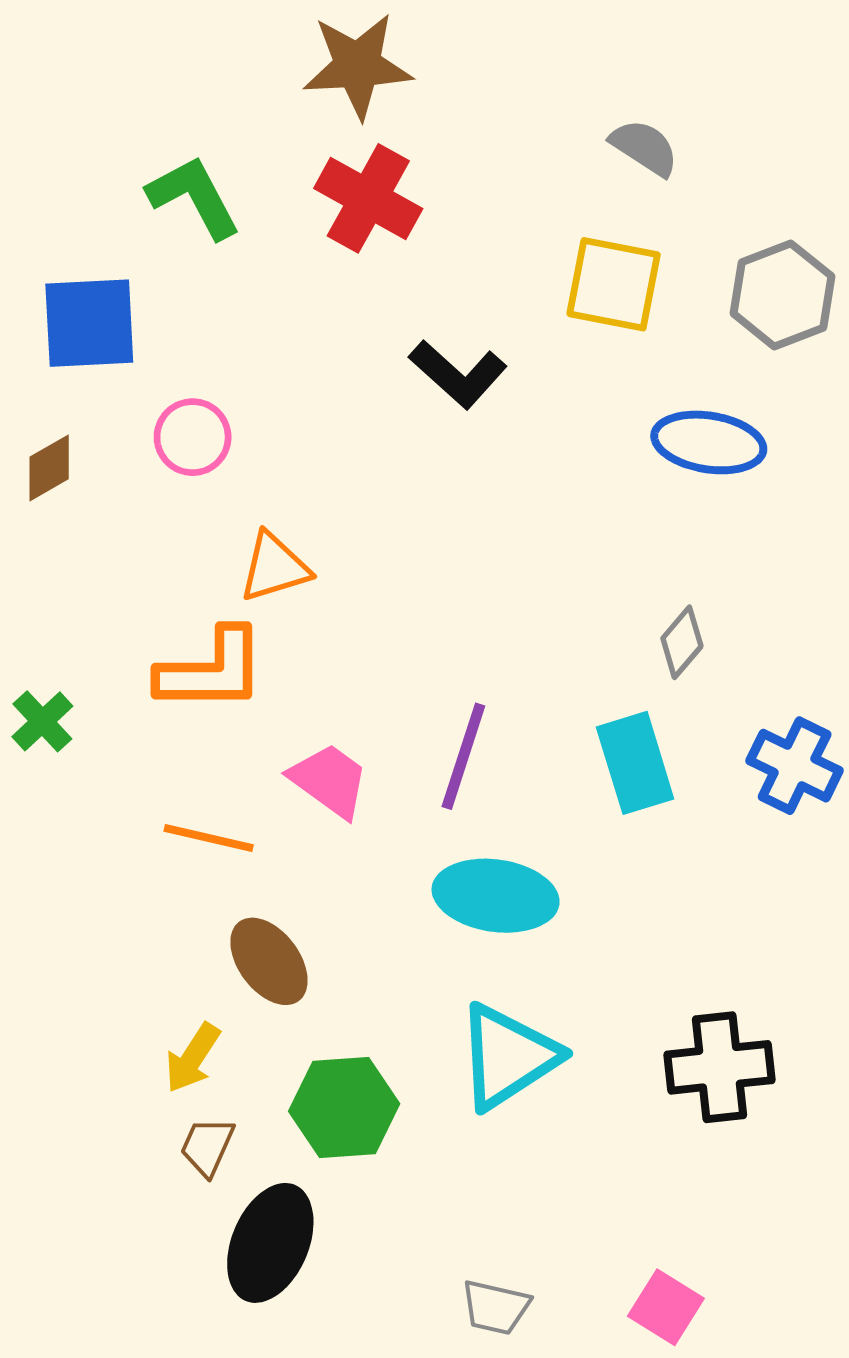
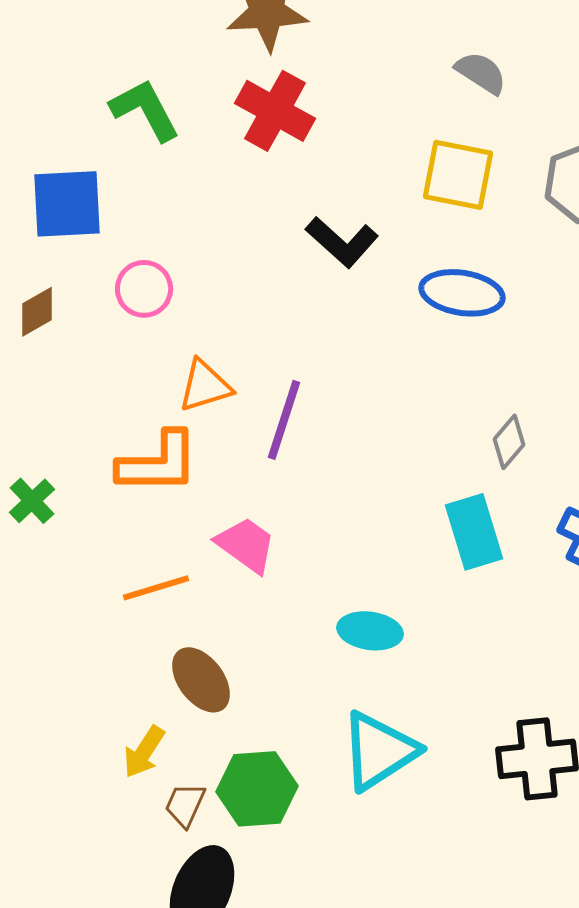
blue ellipse: (709, 442) -> (462, 293), moved
purple line: (463, 756) -> (284, 420), moved
orange line: (209, 838) -> (156, 588), turned -30
cyan ellipse: (496, 896) -> (370, 631), size x0.7
brown trapezoid: (207, 1146) -> (185, 805), moved

